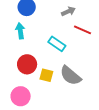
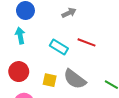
red line: (83, 30) -> (86, 42), moved
red circle: (27, 64) -> (19, 72), moved

